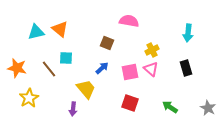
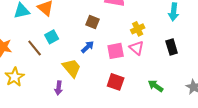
cyan square: (66, 58) -> (52, 37), turned -32

